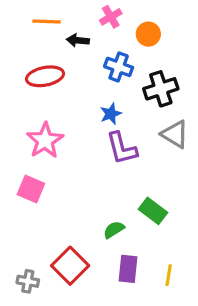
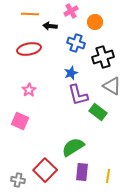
pink star: (45, 140) -> (29, 90), size x0.6
green rectangle: (153, 211) -> (98, 112), moved
green semicircle: (114, 230) -> (73, 147), size x1.6

